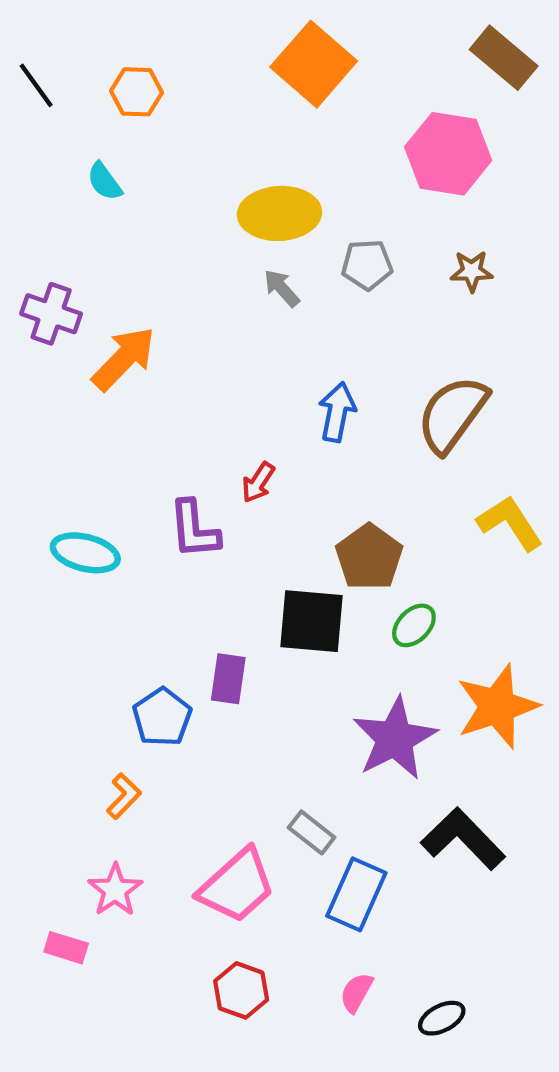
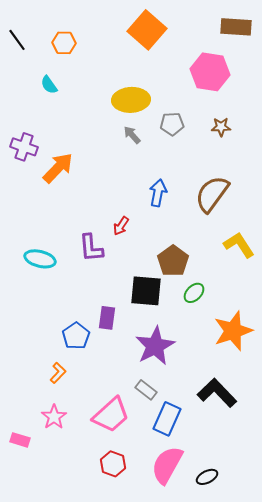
brown rectangle: (504, 58) -> (236, 27), turned -36
purple star: (395, 739) -> (155, 346), moved
pink rectangle: (66, 948) -> (20, 440), moved
pink semicircle: (356, 993) -> (167, 465), size x2.0

